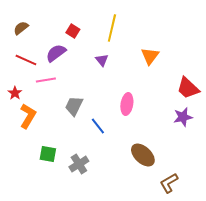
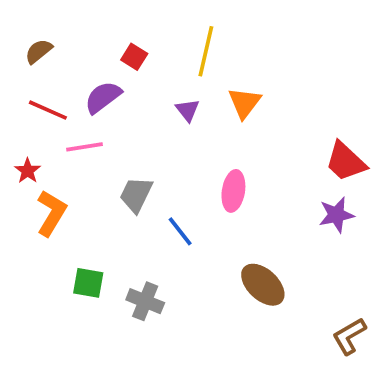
orange triangle: (150, 56) -> (244, 103), moved
gray cross: (79, 164) -> (145, 301), turned -36
brown L-shape: (169, 183) -> (349, 336), moved

